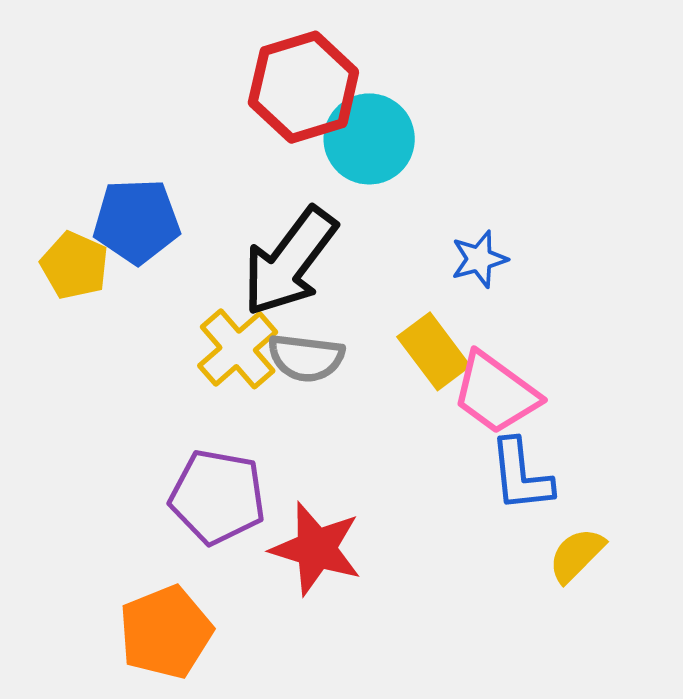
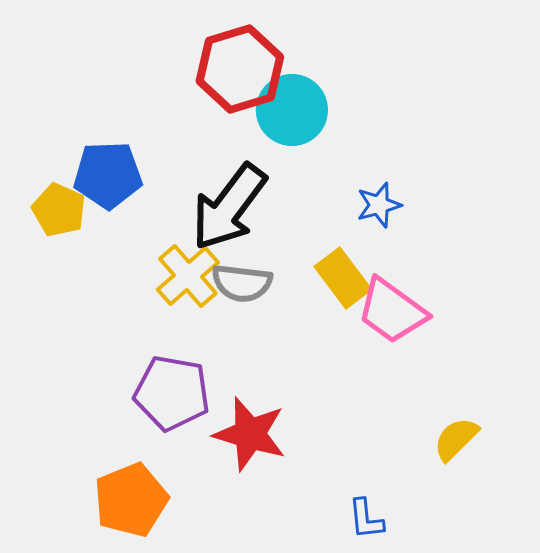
blue L-shape: (521, 475) -> (366, 519), moved, size x0.7

